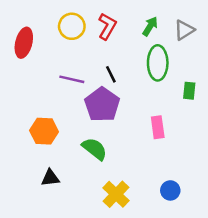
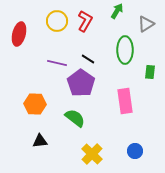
green arrow: (150, 26) -> (117, 11), moved
black line: (111, 74) -> (88, 59), turned -32
pink rectangle: (158, 127) -> (125, 101), size x1.4

